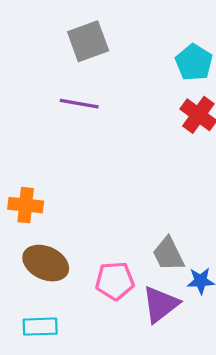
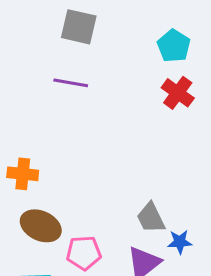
gray square: (88, 41) -> (79, 27), turned 33
pink pentagon: (115, 281) -> (84, 253), moved

